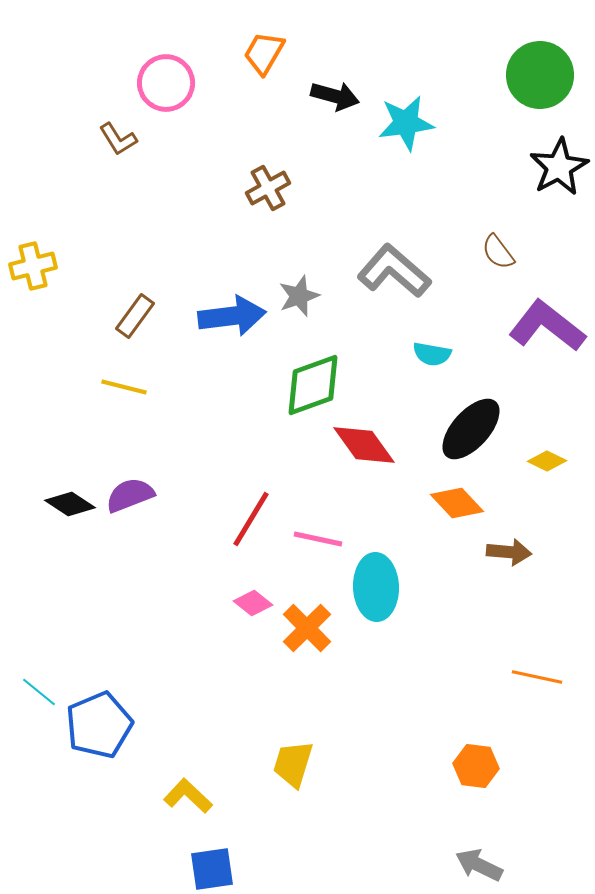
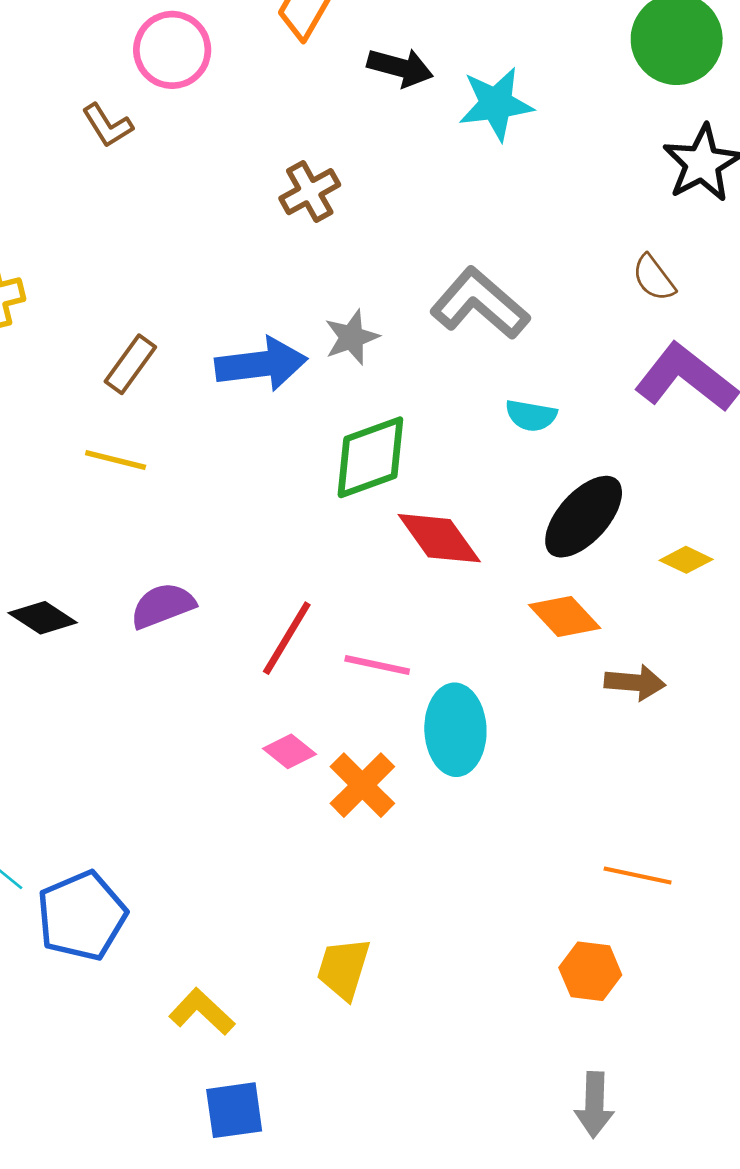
brown semicircle: (498, 252) -> (654, 278), moved
purple semicircle: (130, 495) -> (163, 606), moved
orange line: (537, 677) -> (638, 875), moved
gray arrow: (479, 865) -> (594, 1105), turned -114

